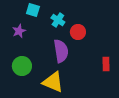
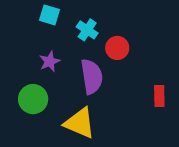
purple star: (19, 31) -> (50, 61), moved

